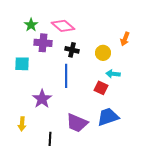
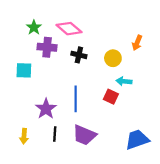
blue line: (66, 76) -> (76, 99), moved
blue trapezoid: (108, 117) -> (137, 140), moved
black line: (50, 139) -> (55, 134), moved

